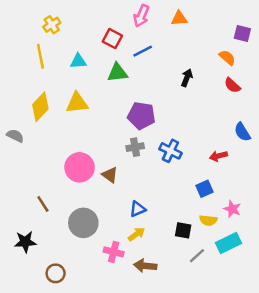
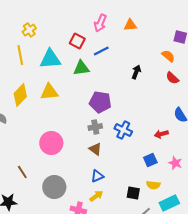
cyan triangle: (78, 61) -> (50, 59), size x1.6
brown triangle: (110, 175) -> (95, 149), moved
pink star: (232, 209) -> (175, 163), moved

